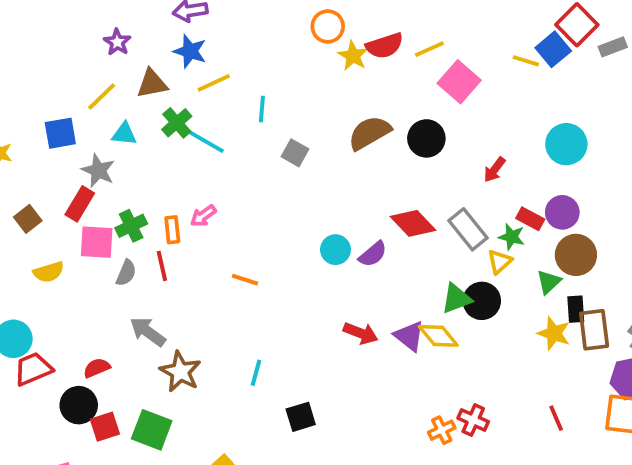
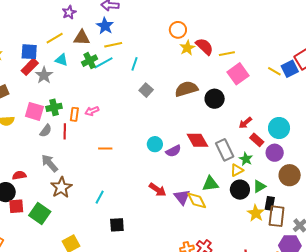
red semicircle: (385, 46) -> (204, 46), turned -132
cyan line: (206, 142) -> (103, 63), moved, turned -72
cyan circle: (566, 144) -> (279, 128), moved
red rectangle: (80, 204) -> (30, 67), moved
red rectangle: (530, 219) -> (257, 140), moved
brown circle: (576, 255) -> (290, 175), moved
orange line: (245, 280) -> (105, 148), turned -32
black circle: (482, 301) -> (240, 190), moved

